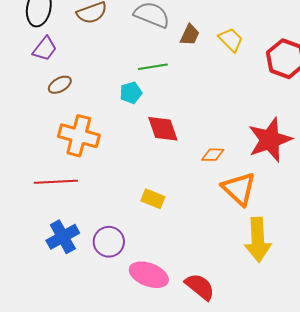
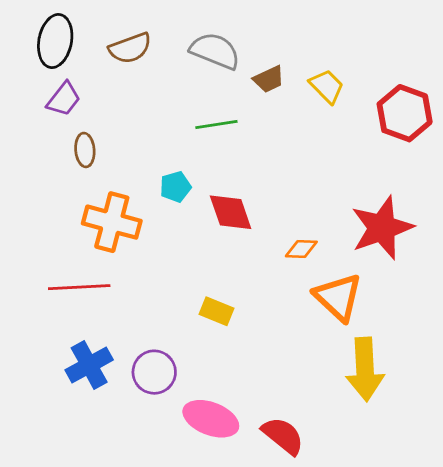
brown trapezoid: (190, 35) -> (269, 79), turned 40
brown ellipse: (60, 85) -> (85, 150), turned -65
cyan pentagon: (131, 93) -> (175, 187), moved

